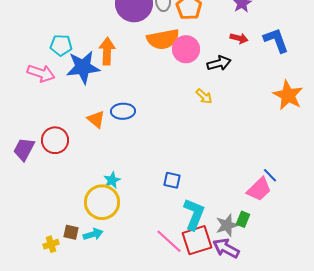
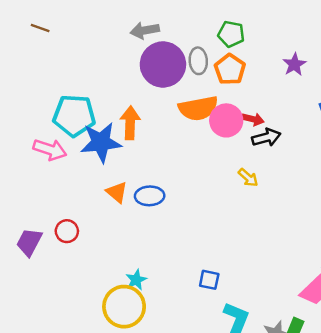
red arrow: (239, 38) -> (253, 119), moved
cyan pentagon: (61, 45) -> (74, 116), size x1.6
orange triangle: (96, 119) -> (117, 192), moved
red circle: (55, 140) -> (67, 231), size x0.7

